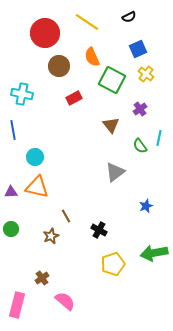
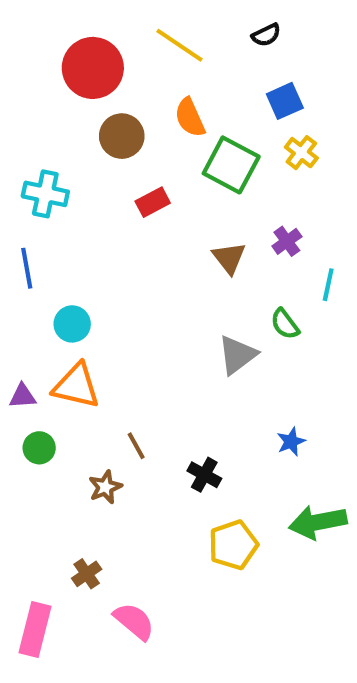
purple cross: (140, 109) -> (287, 241), moved
green semicircle: (140, 146) -> (285, 324), moved
blue star: (146, 206) -> (291, 442), moved
green circle: (11, 229) -> (39, 448), moved

